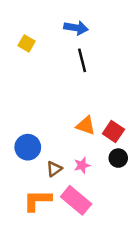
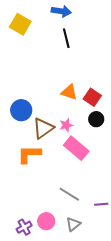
yellow square: (27, 43) -> (20, 24), size x1.5
brown triangle: (54, 169) -> (43, 128), size x1.6
pink rectangle: (76, 200) -> (76, 148), moved

